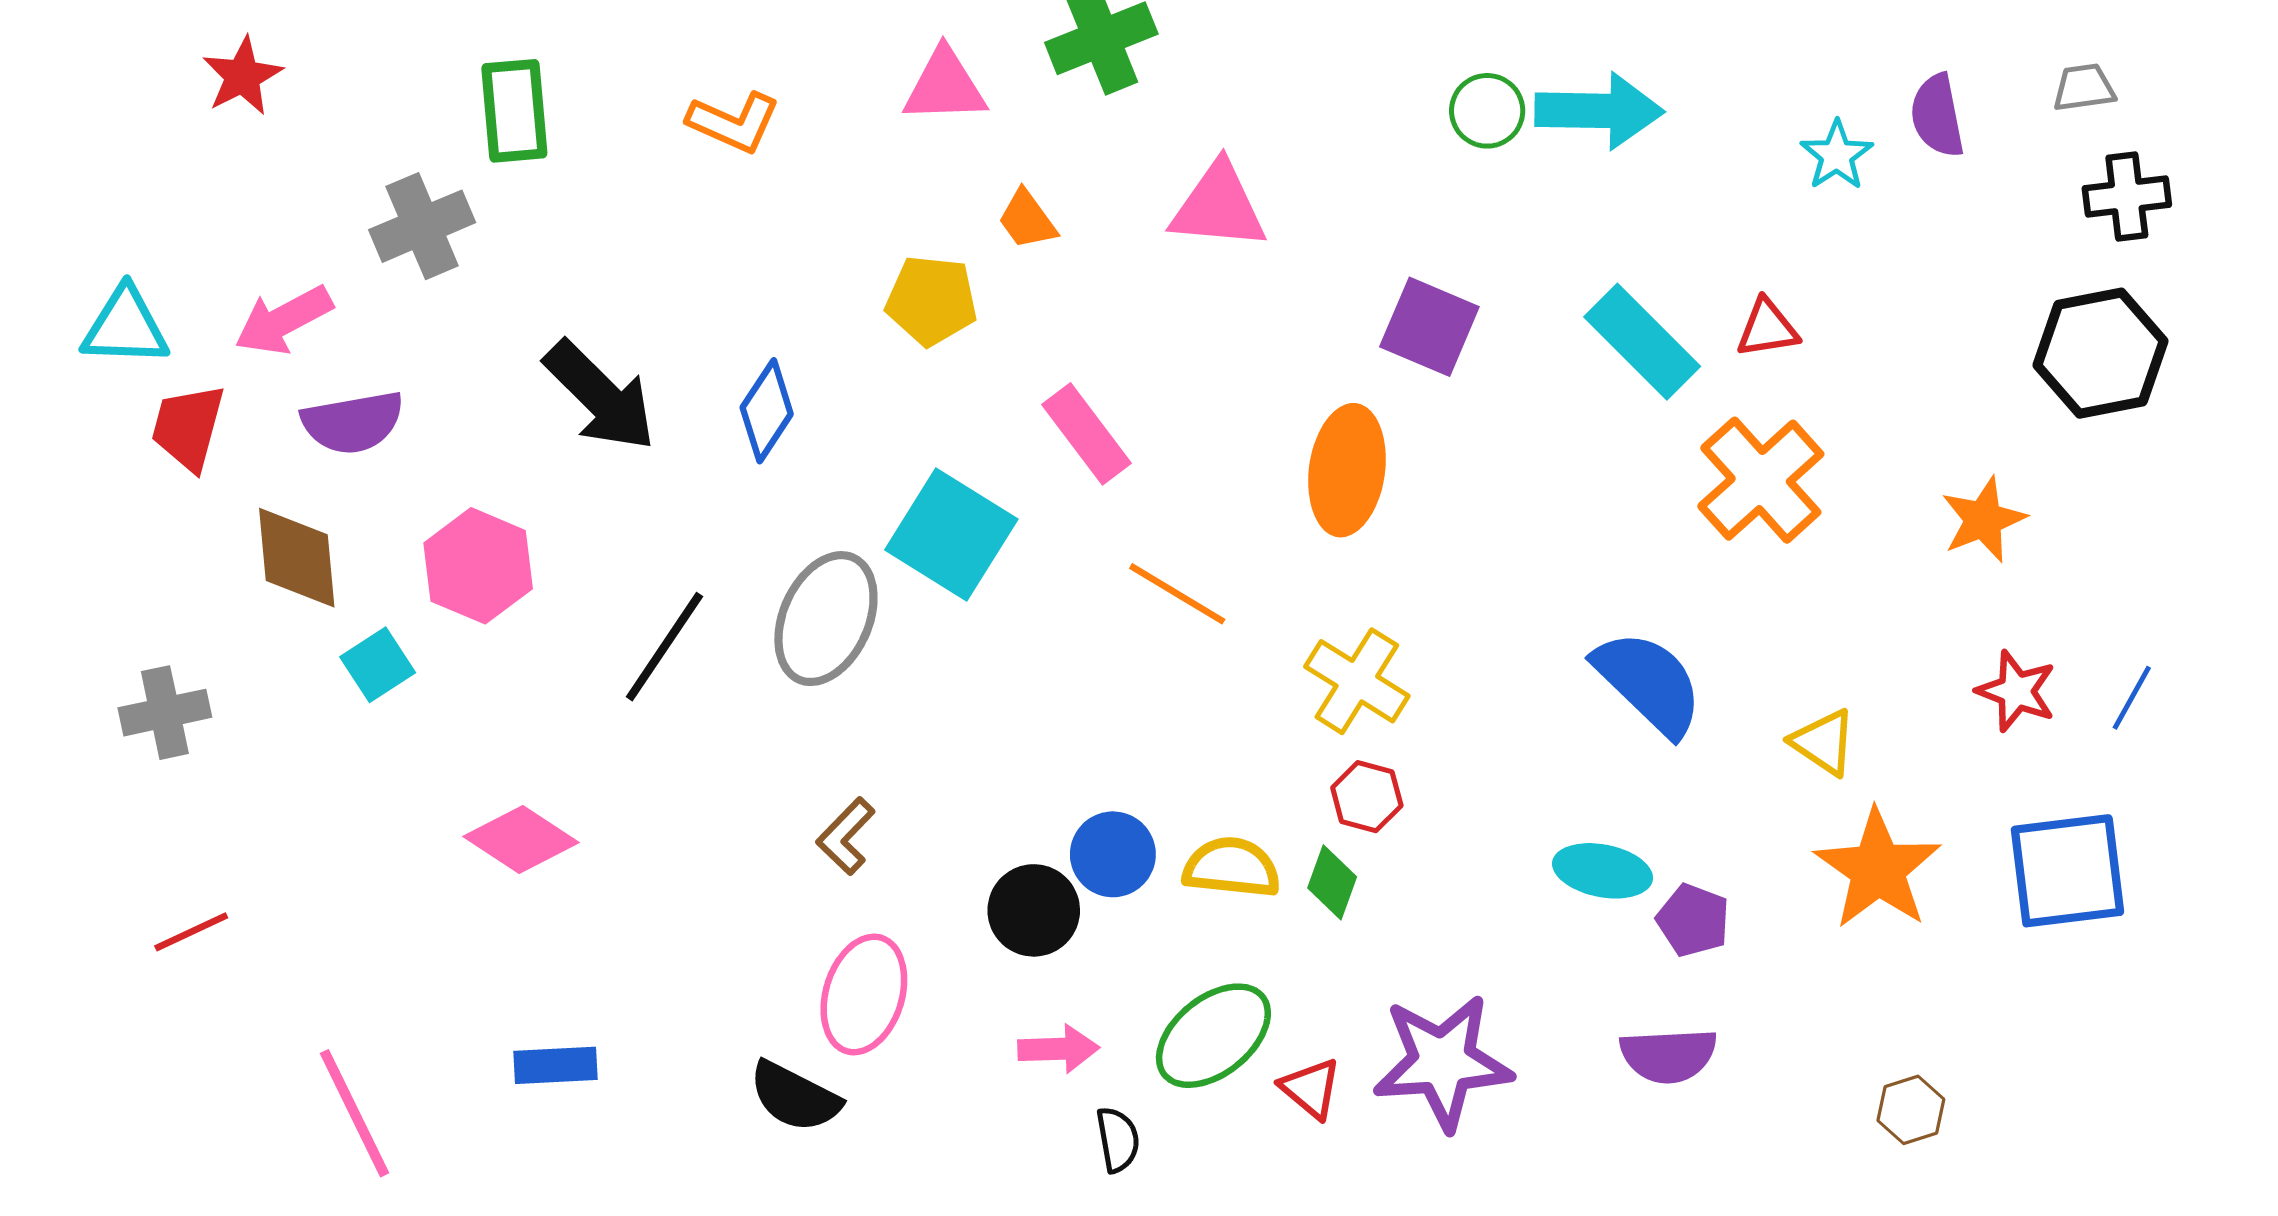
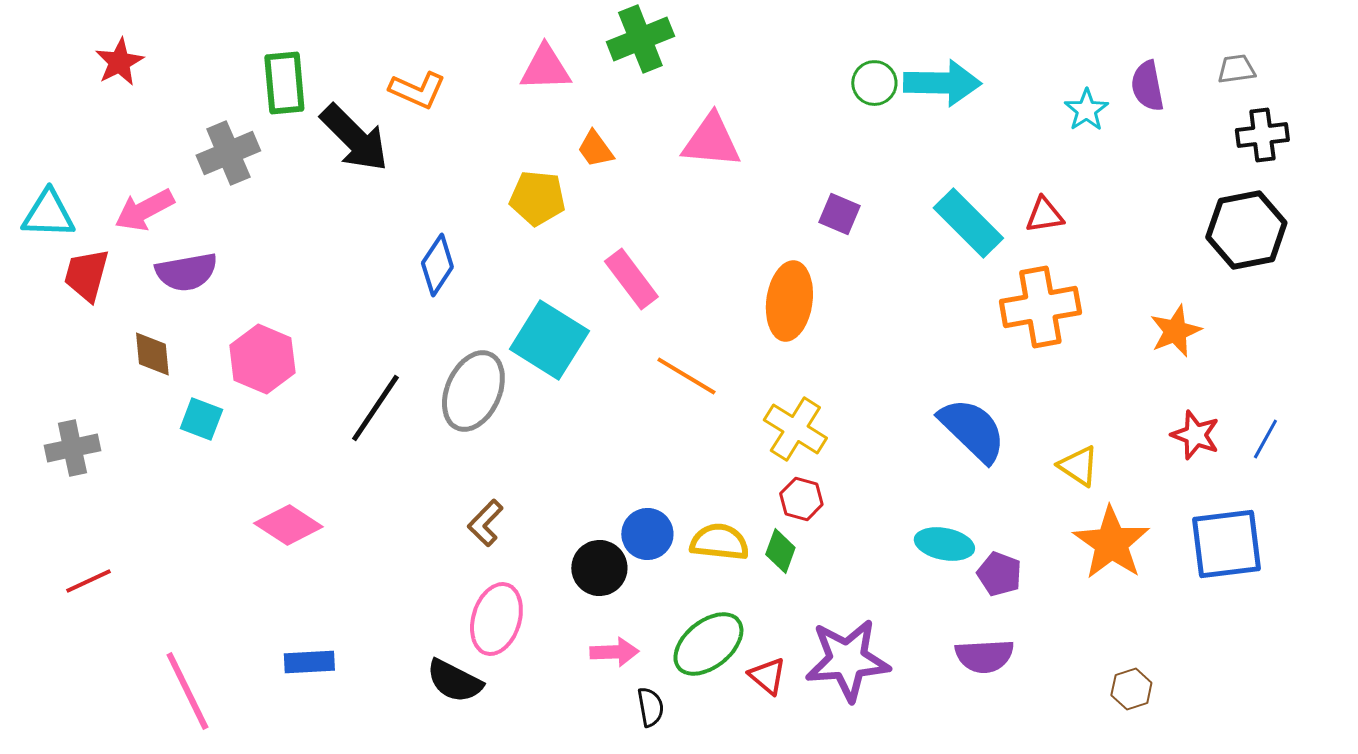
purple square: (1429, 327) -> (839, 214), size x0.7
black arrow: (600, 396) -> (354, 138), moved
orange cross: (1761, 480) -> (1040, 307), turned 32
brown diamond: (297, 558) -> (152, 354), size x0.7
cyan square: (378, 665) -> (201, 419), turned -36

